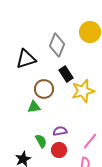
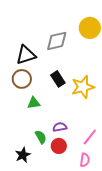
gray diamond: (57, 45) -> (57, 41), turned 55
black rectangle: (66, 74) -> (58, 79), moved
brown circle: (44, 89) -> (22, 79), moved

